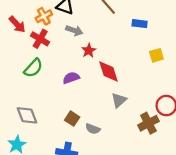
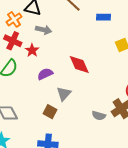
red star: (89, 51) -> (32, 50), moved
gray triangle: (119, 100) -> (64, 94), moved
gray semicircle: (93, 129) -> (99, 116), moved

